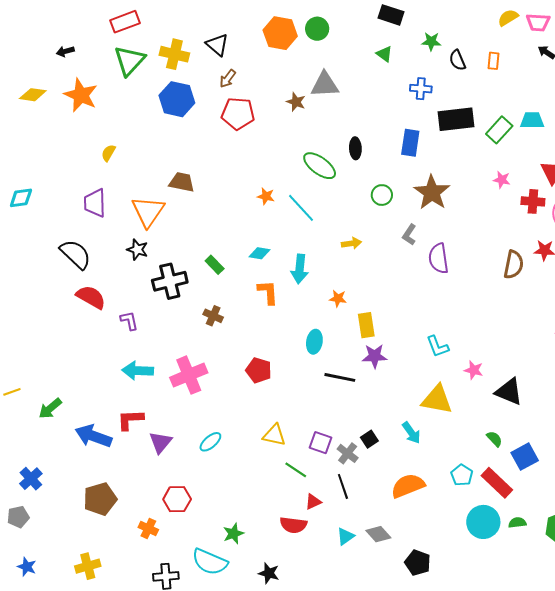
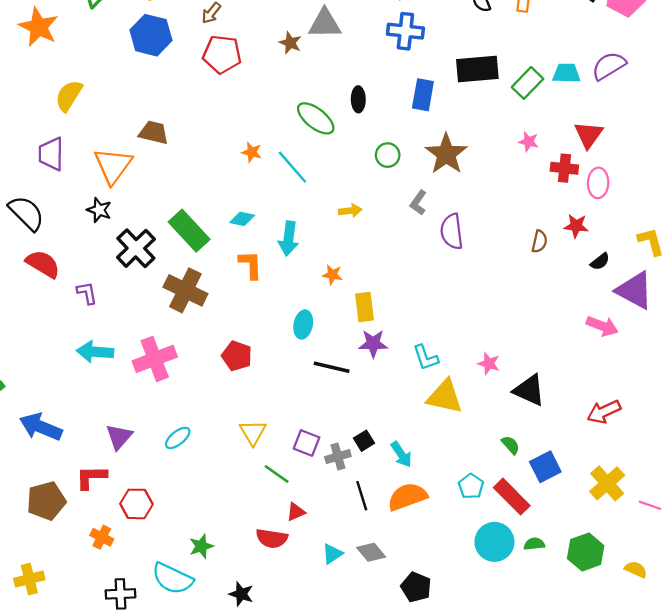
blue cross: (421, 89) -> (405, 31), moved, size x1.4
yellow semicircle: (108, 153) -> (69, 96), size x1.6
green rectangle: (215, 265) -> (189, 231), size x1.8
brown semicircle: (514, 265) -> (539, 241), size x0.7
black cross: (170, 281) -> (136, 248), turned -32
brown cross: (213, 316) -> (185, 290), size x1.8
cyan L-shape: (437, 346) -> (426, 358), moved
red L-shape: (130, 420) -> (91, 477), moved
cyan arrow: (411, 433) -> (401, 454), moved
yellow triangle: (274, 435) -> (253, 432), turned 45
gray cross: (348, 453) -> (338, 457), turned 35
black line: (343, 486) -> (362, 496), moved

